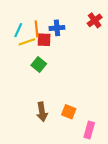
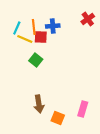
yellow line: (27, 42) -> (25, 39), turned 42
orange square: (69, 112) -> (58, 118), moved
pink rectangle: (89, 130) -> (83, 109), moved

